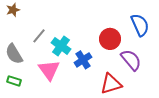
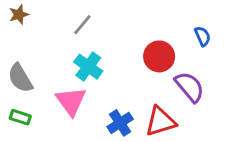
blue semicircle: (140, 25) -> (203, 36), size x0.6
gray line: (39, 36) -> (82, 25), moved
blue cross: (83, 60) -> (120, 123), moved

